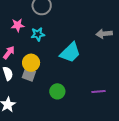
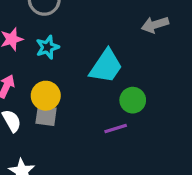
green circle: (57, 91) -> (133, 100), moved
purple line: (99, 91) -> (116, 129), moved

